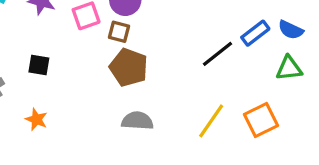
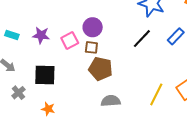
black line: (217, 54) -> (142, 39), moved
black square: (39, 65) -> (45, 75), size x1.6

